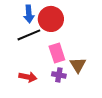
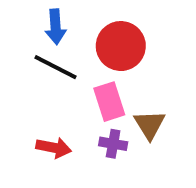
red circle: (51, 19) -> (121, 46), moved
black line: (29, 35) -> (56, 67), turned 50

